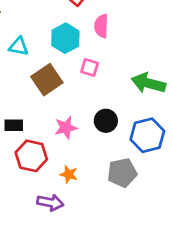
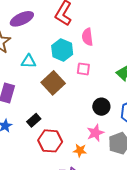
black rectangle: (14, 125) -> (34, 120), turned -32
pink star: (66, 128) -> (95, 133), moved

